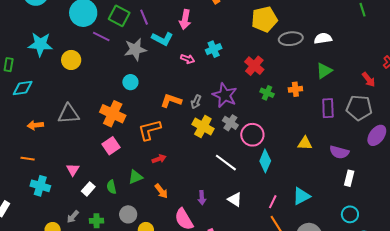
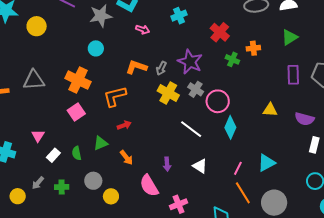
pink arrow: (188, 59) -> (143, 29), moved
orange cross: (295, 89) -> (253, 48), moved

